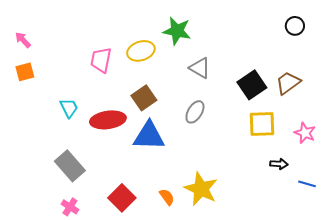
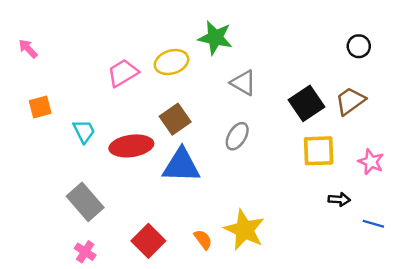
black circle: (295, 26) -> (359, 46), moved
pink trapezoid: (101, 60) -> (123, 73), turned 48
orange square: (25, 72) -> (40, 107), moved

